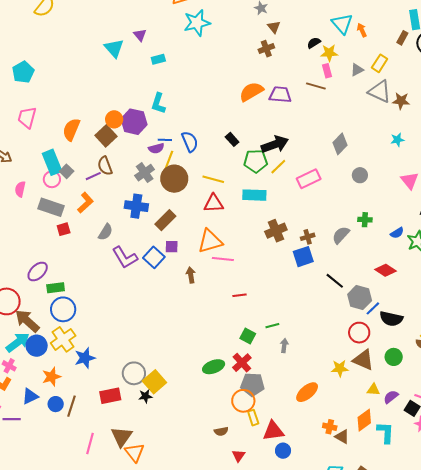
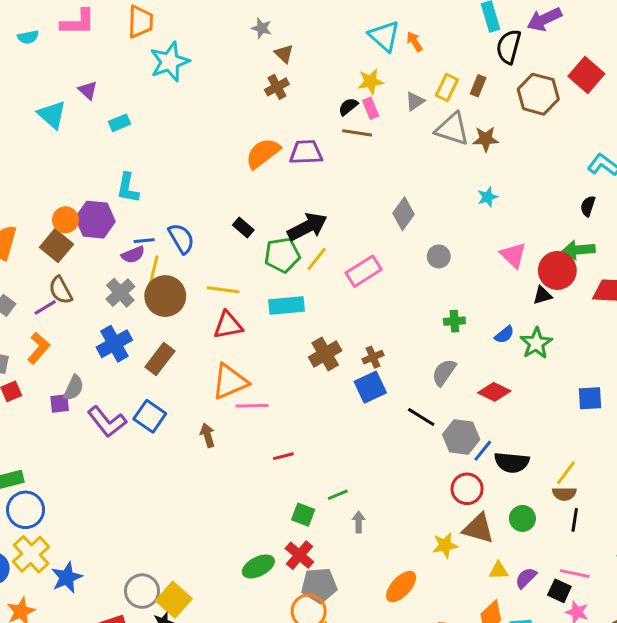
brown rectangle: (402, 38) -> (478, 86), moved
black semicircle: (314, 43) -> (348, 107), moved
blue cross: (136, 206) -> (114, 344), turned -30
gray semicircle: (341, 235) -> (444, 372), moved
purple square: (172, 247) -> (60, 404), moved

